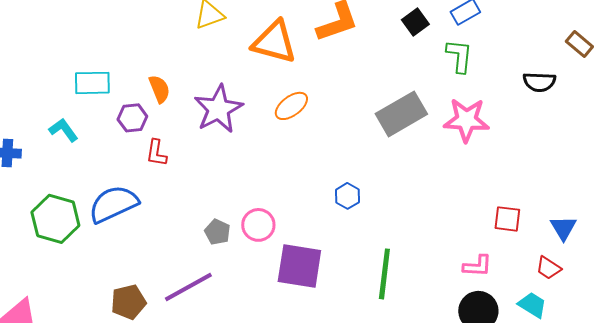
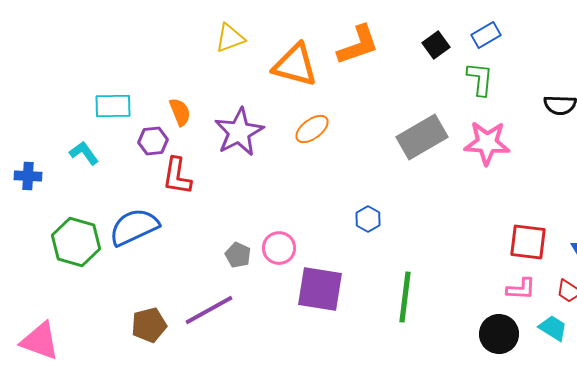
red L-shape: (156, 153) -> (177, 176), size x1.4
red square: (507, 219) -> (528, 242), size x1.4
pink L-shape: (477, 266) -> (521, 289), moved

